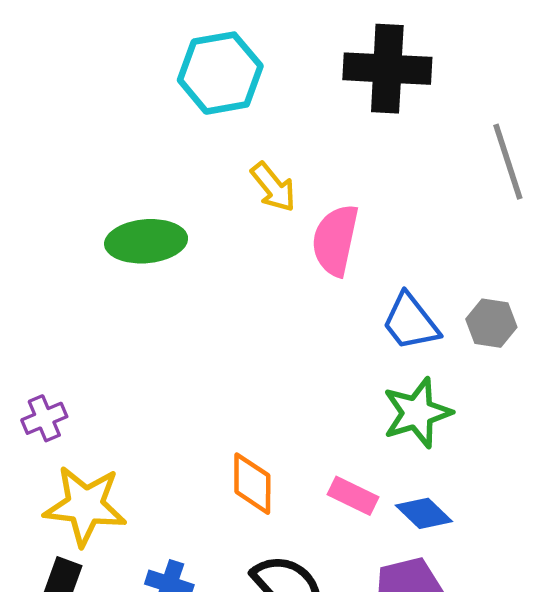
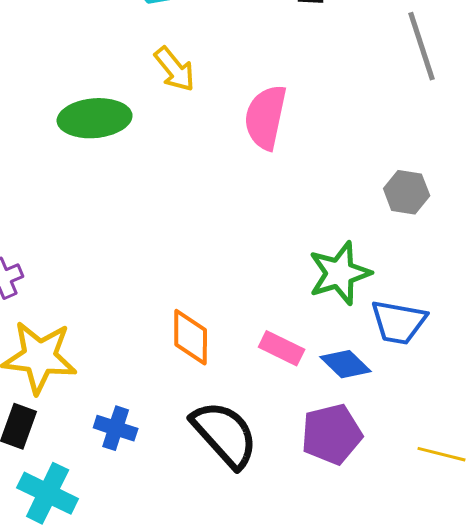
yellow arrow: (273, 187) -> (175, 69), moved
blue trapezoid: (411, 322) -> (399, 322), moved, turned -42

